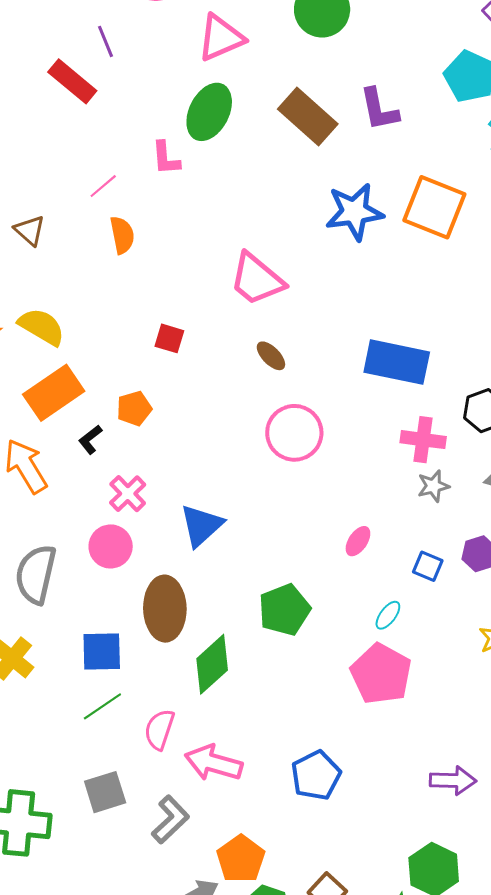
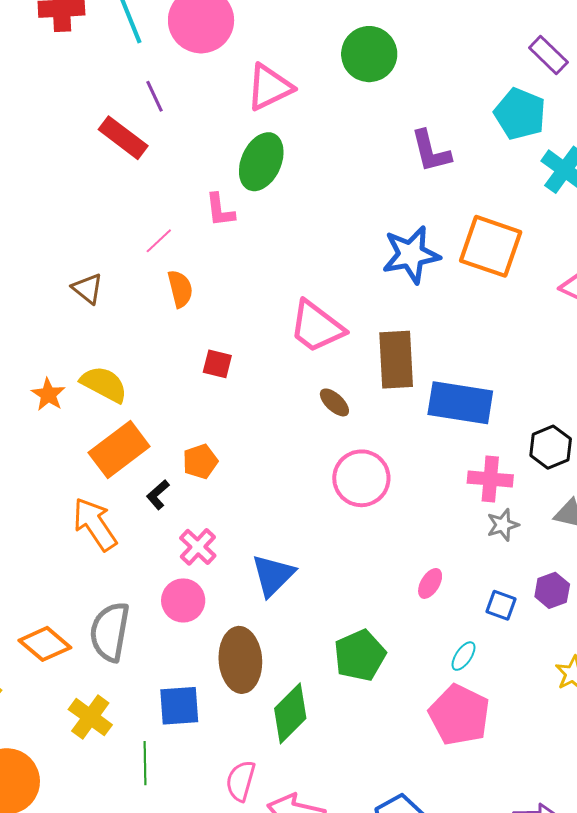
brown rectangle: (308, 117) -> (396, 360), moved, turned 48
red square: (169, 338) -> (217, 364), moved
green line: (102, 706) -> (145, 763), moved, turned -54

